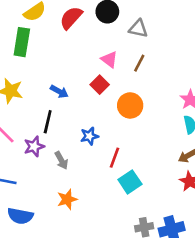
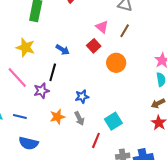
blue star: (89, 136) -> (82, 97), moved
red line: (114, 158) -> (96, 140), moved
gray arrow: (61, 160) -> (79, 118), moved
orange star: (67, 199) -> (57, 117), moved

